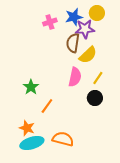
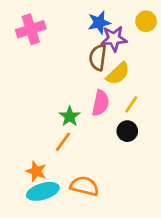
yellow circle: (97, 13) -> (146, 21), moved
pink cross: (50, 22) -> (31, 29), moved, size x1.5
green star: (31, 87) -> (70, 116), moved

